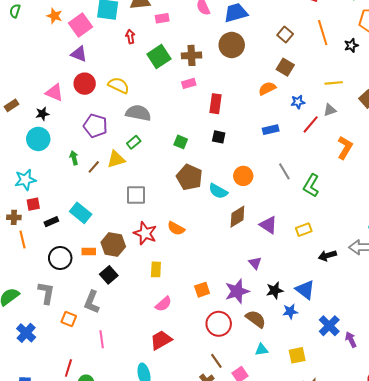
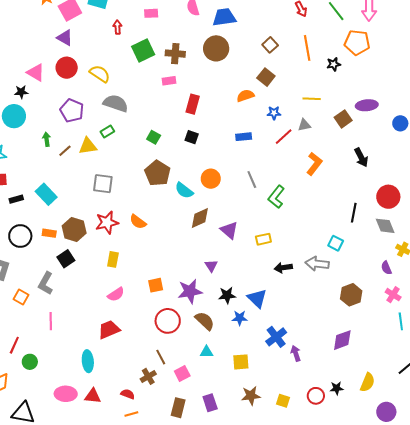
red star: (145, 233) -> (107, 223), turned 30

